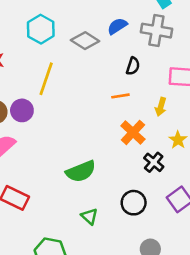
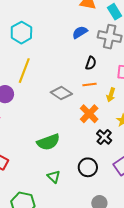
gray diamond: (85, 41) -> (61, 93), moved
orange line: (120, 96) -> (89, 84), moved

